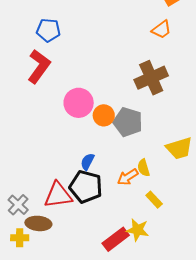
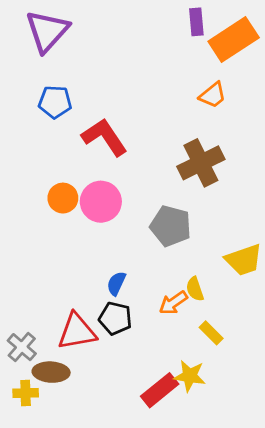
red L-shape: (39, 66) -> (104, 137), moved, turned -68
orange circle: (104, 115) -> (63, 198), moved
black pentagon: (86, 187) -> (115, 318), size x0.7

